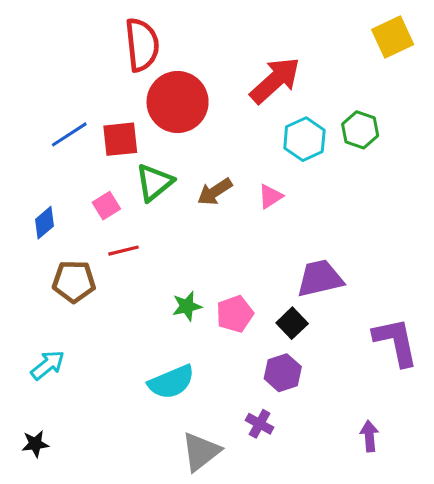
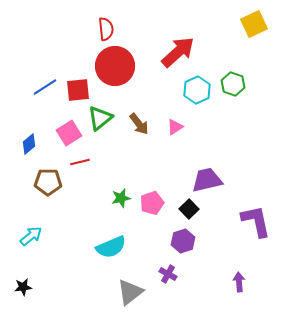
red semicircle: (142, 45) -> (106, 29), moved, size x0.7
brown arrow: (215, 192) -> (139, 124), turned -95
pink square: (106, 206) -> (69, 133), size x1.4

